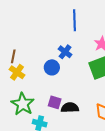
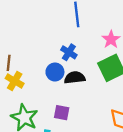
black semicircle: (70, 108) -> (75, 78), moved

